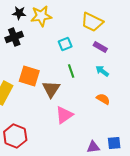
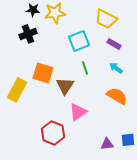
cyan square: (65, 44) -> (79, 41), size x1.5
orange semicircle: (103, 99) -> (117, 96), size x1.5
red hexagon: (15, 136) -> (53, 133), moved

